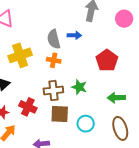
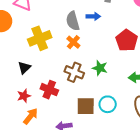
orange cross: (54, 60) -> (73, 42), turned 32
brown cross: (53, 90) -> (74, 72), turned 30
brown square: (60, 114) -> (86, 106), moved

